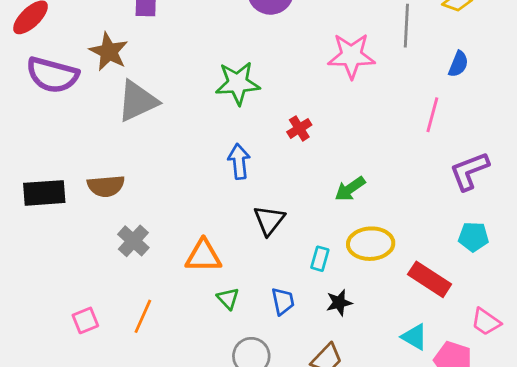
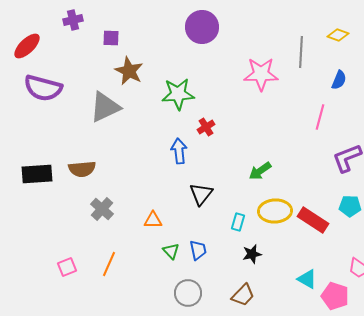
brown star: (109, 52) -> (129, 71), moved
red cross: (299, 128) -> (206, 127), moved
orange triangle: (203, 256) -> (153, 220), size x0.7
red rectangle: (430, 279) -> (313, 220), moved
blue trapezoid: (283, 301) -> (198, 250), moved

